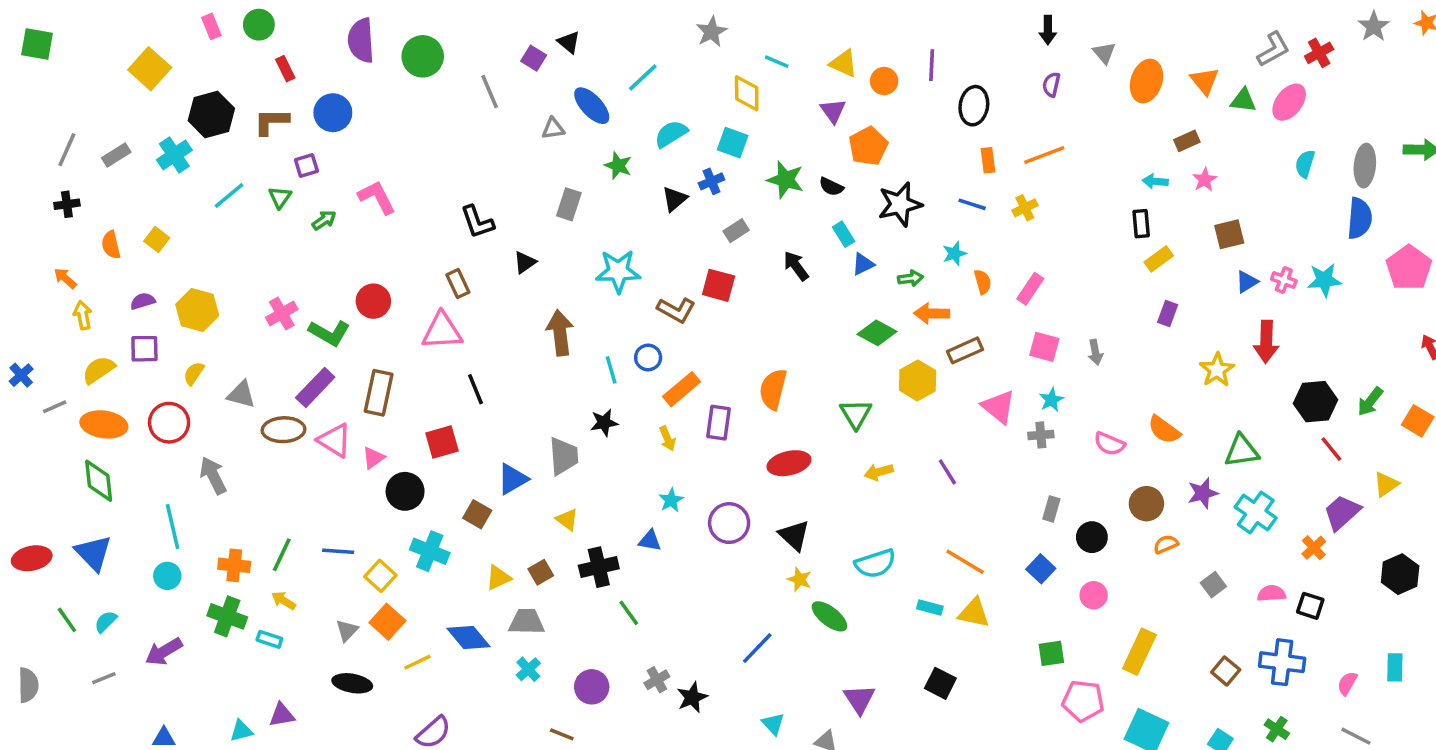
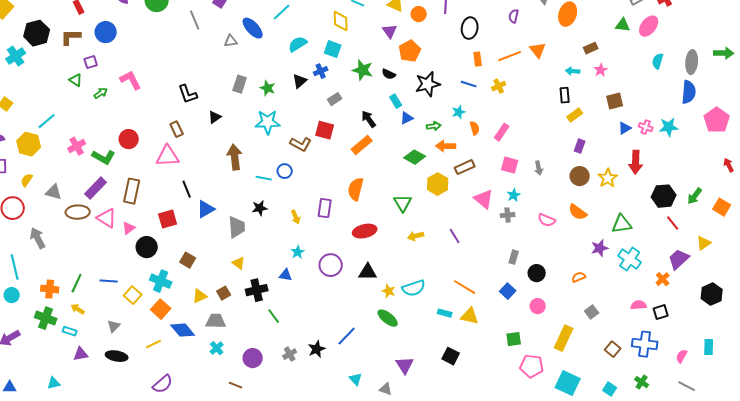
orange triangle: (1205, 81) -> (538, 50), moved
green star: (618, 166) -> (268, 88), moved
cyan line: (229, 195) -> (47, 121), moved
green triangle: (280, 197) -> (76, 80), turned -32
cyan line: (611, 370) -> (264, 178), turned -63
orange rectangle: (682, 389) -> (362, 145), moved
blue triangle: (512, 479) -> (206, 209), moved
brown circle: (1146, 504) -> (580, 176), moved
black triangle: (794, 535) -> (368, 272), turned -42
yellow star: (800, 579) -> (389, 291), moved
gray square: (1213, 585) -> (592, 312), moved
black square: (1310, 606) -> (661, 312), turned -35
orange square: (387, 622) -> (161, 309), moved
black star: (692, 697) -> (317, 349), moved
purple triangle: (282, 715) -> (81, 354), moved

